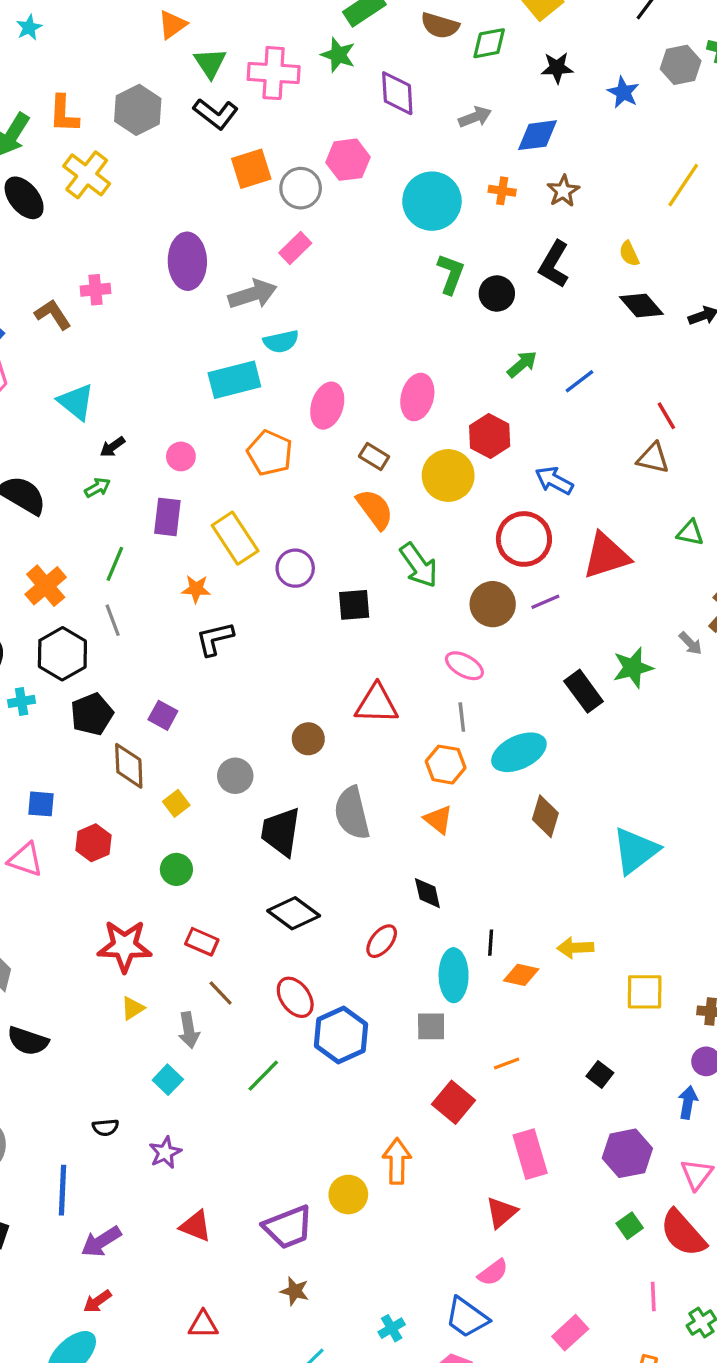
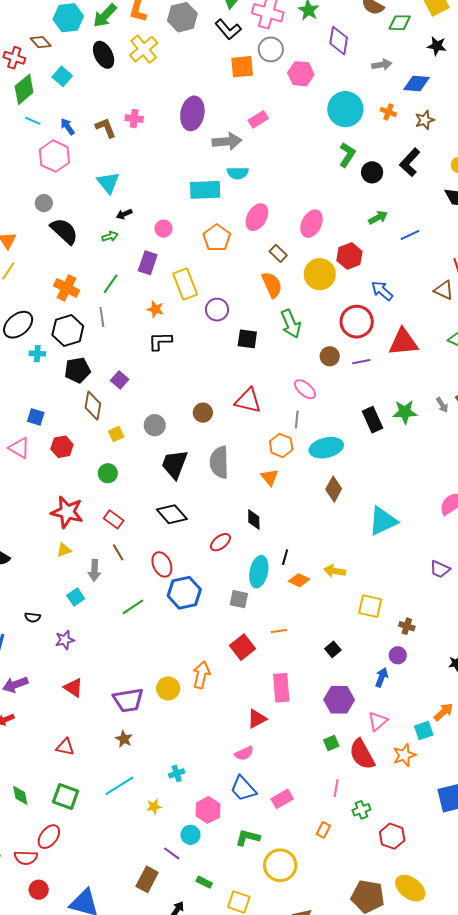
gray circle: (301, 188) -> (271, 49), moved
orange cross: (46, 586) -> (67, 288), turned -35
brown circle: (493, 604) -> (330, 356), size x0.7
blue trapezoid: (467, 1317) -> (243, 789), moved

